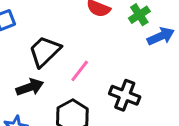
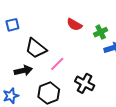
black trapezoid: (45, 51) -> (36, 48), turned -105

